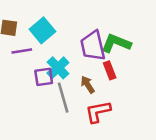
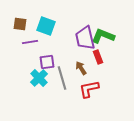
cyan square: (42, 30) -> (46, 26), turned -30
cyan cross: (58, 68) -> (39, 78), moved

